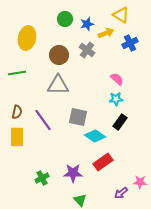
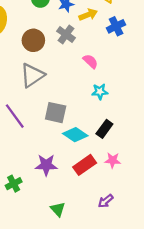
pink semicircle: (117, 79) -> (90, 61), moved
gray triangle: (58, 85) -> (32, 75), turned -35
black rectangle: (120, 122) -> (104, 129), moved
purple star: (73, 173) -> (46, 165), moved
pink star: (140, 182) -> (113, 160), moved

